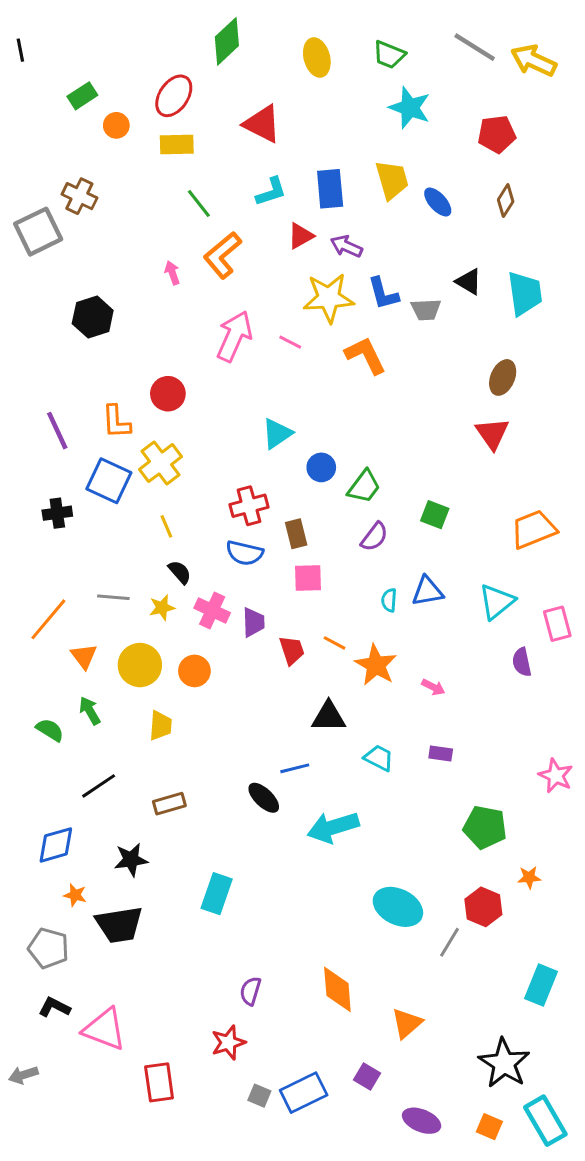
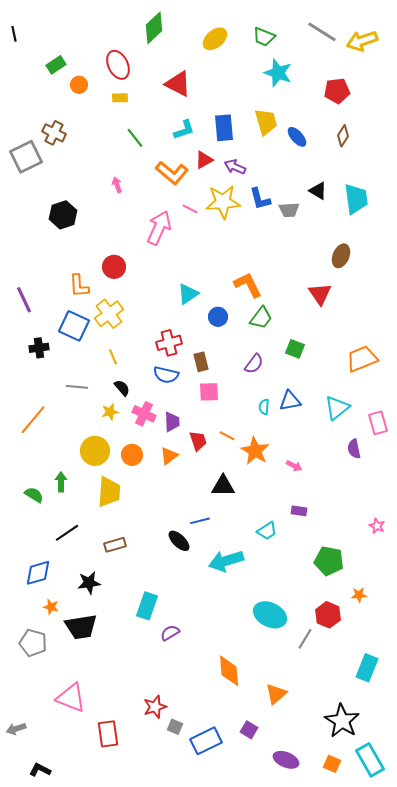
yellow ellipse: (317, 58) -> (215, 39), turned 65
yellow arrow: (534, 60) -> (362, 41), turned -44
red ellipse: (174, 96) -> (118, 65), turned -60
yellow rectangle: (177, 145) -> (120, 98), size x0.7
orange L-shape: (222, 255) -> (172, 173), moved, turned -100
pink line: (290, 342) -> (190, 209), moved
orange L-shape: (365, 355) -> (248, 285), moved
purple line: (57, 431) -> (24, 300), moved
red triangle: (492, 434) -> (320, 294), moved
green trapezoid: (364, 487) -> (261, 318), moved
gray line: (113, 597) -> (77, 387), moved
orange triangle: (84, 656) -> (169, 456), moved, turned 30
green arrow: (90, 711) -> (61, 482), turned 30
yellow trapezoid: (161, 725) -> (109, 492), size x1.5
cyan trapezoid: (379, 758) -> (267, 531), moved, turned 120
pink star: (556, 776) -> (377, 526), size x0.7
purple semicircle: (250, 991) -> (170, 633), moved, turned 42
black L-shape: (54, 1007) -> (40, 770), moved
gray square: (259, 1096) -> (175, 727), moved

